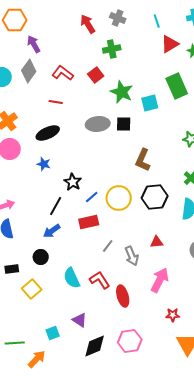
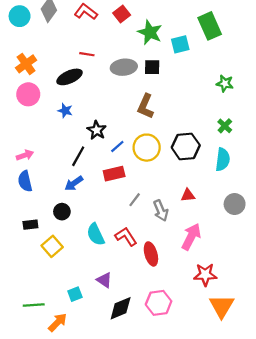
red line: (56, 102) -> (87, 54), moved
brown L-shape: (143, 160) -> (146, 106), moved
red star: (173, 315) -> (205, 275), size x1.5

